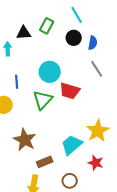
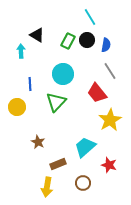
green rectangle: (47, 26) -> (68, 41), moved
black triangle: (24, 33) -> (37, 35), turned 35
red trapezoid: (70, 91) -> (97, 93), moved, turned 35
yellow star: (98, 131) -> (110, 120), moved
brown star: (25, 140) -> (38, 142), size x0.6

